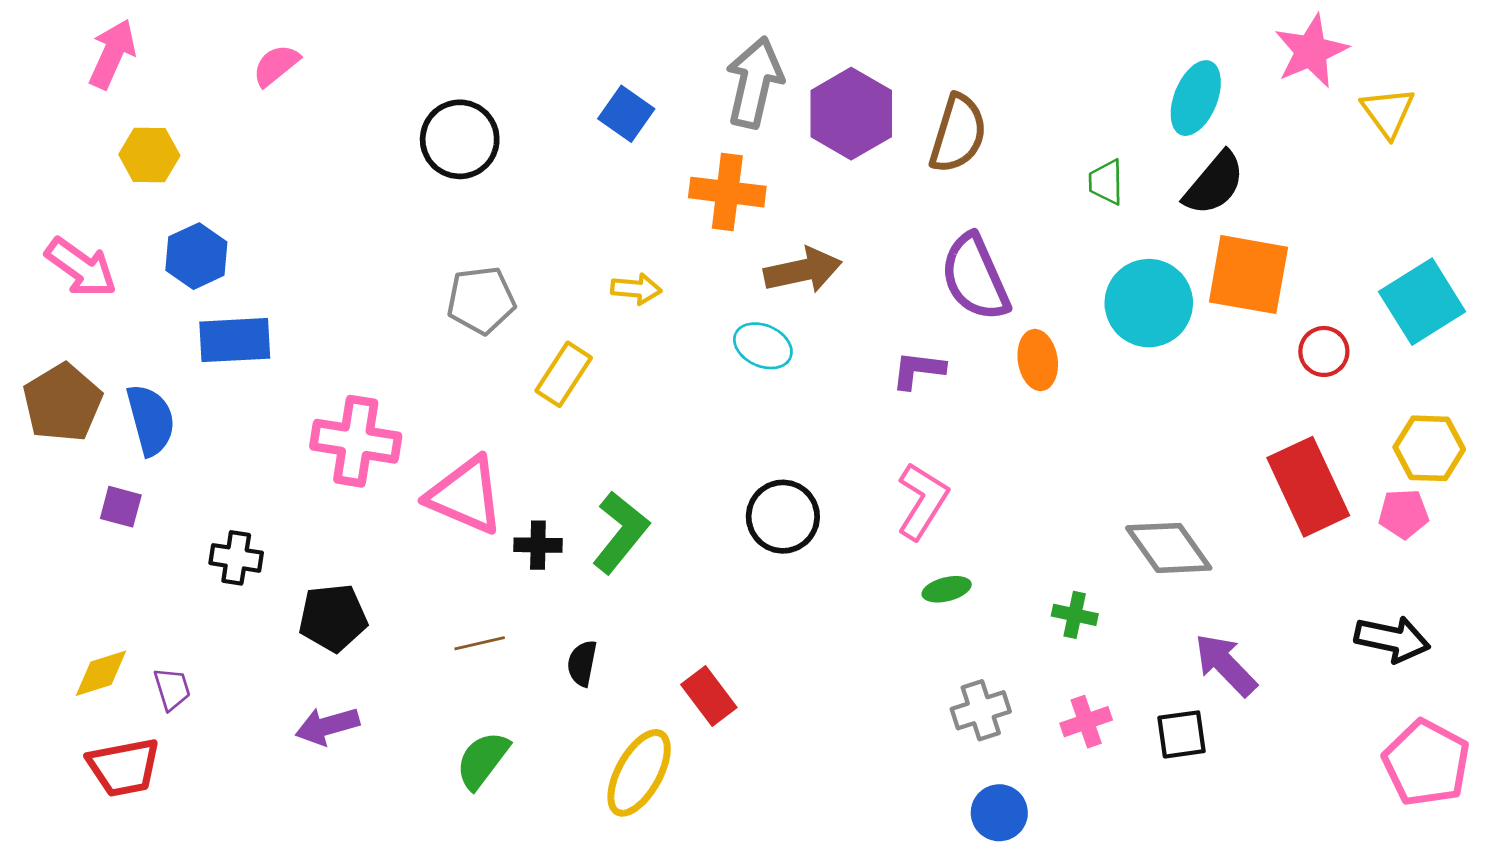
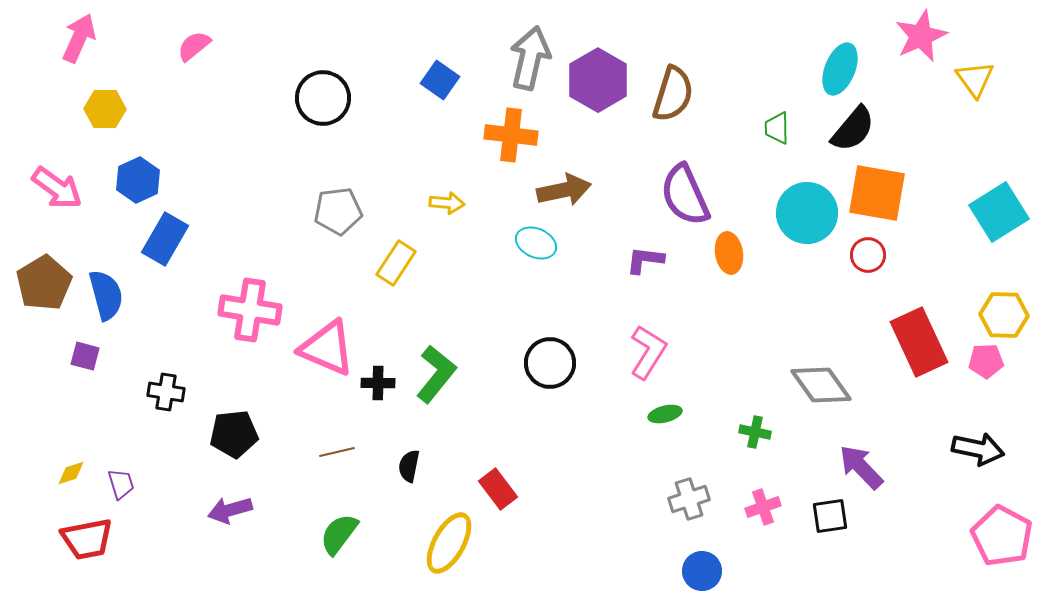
blue rectangle: (235, 340) -> (165, 239), turned -57
red circle: (1324, 351) -> (868, 255), moved
yellow diamond: (101, 673) -> (71, 473), size x0.7

